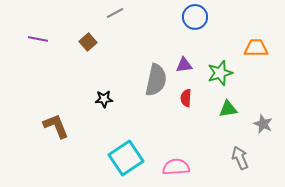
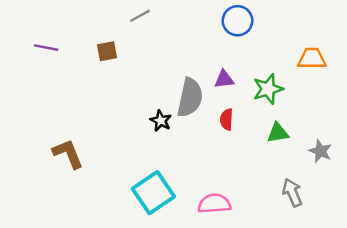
brown square: (88, 42) -> (107, 51), turned 30
black star: (104, 99) -> (161, 121), moved, turned 30

